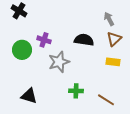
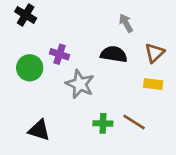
gray arrow: (109, 19) -> (126, 23), moved
gray star: (59, 62) -> (80, 84), turned -30
brown line: (106, 100) -> (134, 122), moved

